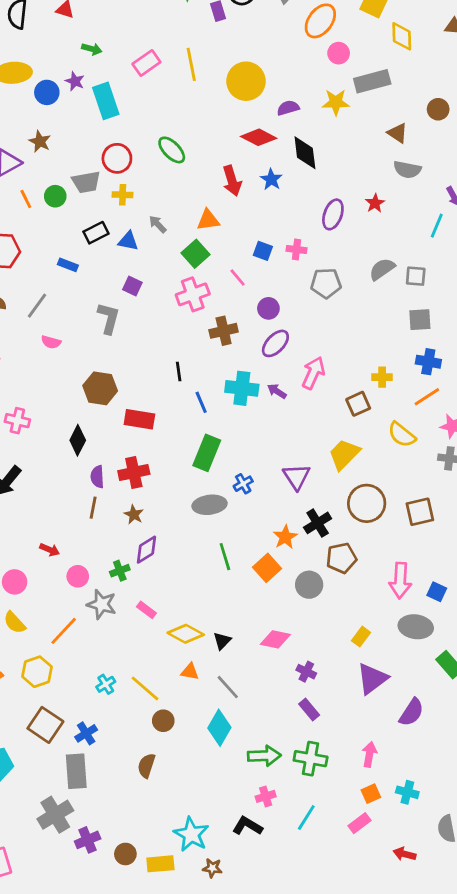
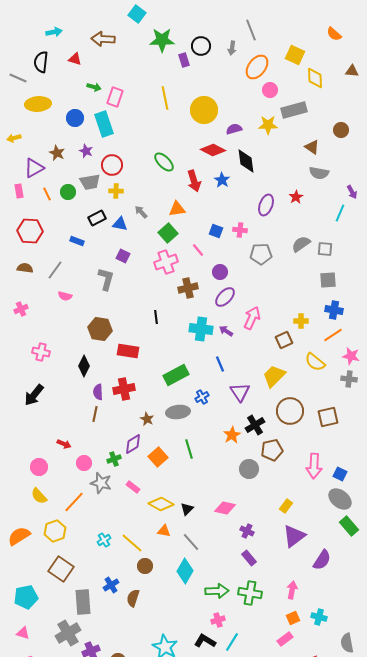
pink rectangle: (146, 63) -> (115, 97), moved, turned -36
purple star: (75, 81) -> (86, 151), moved
blue circle: (47, 92) -> (75, 118), moved
green ellipse: (172, 150) -> (164, 162), moved
blue line: (201, 402) -> (220, 364), moved
green rectangle: (207, 453) -> (176, 375), turned 40
brown star: (134, 515) -> (147, 419), moved
orange square: (267, 568) -> (158, 457), moved
gray ellipse: (416, 627) -> (340, 499), moved, turned 30
blue cross: (86, 733) -> (111, 585), moved
cyan line: (306, 818) -> (232, 642), moved

